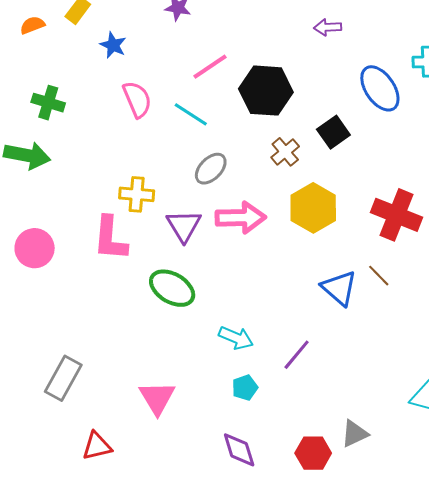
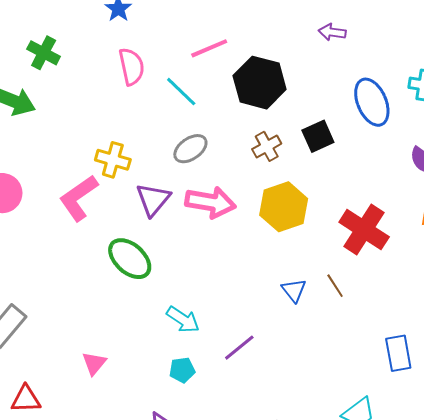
pink L-shape: (110, 238) -> (78, 198), turned 39
blue triangle: (339, 288) -> (294, 290), size x0.7
pink triangle: (157, 398) -> (94, 363), size x0.7

